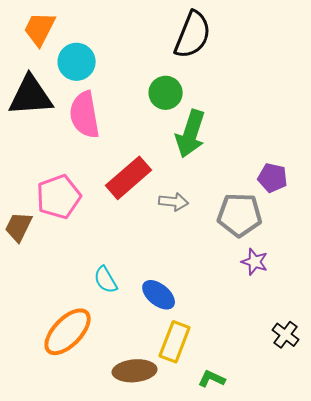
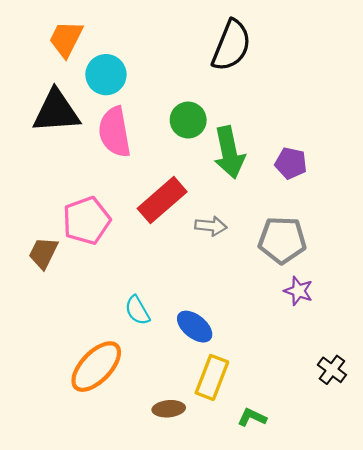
green circle: (166, 93) -> (188, 120), moved
green arrow: (191, 134) -> (229, 152), turned -30
purple pentagon: (273, 178) -> (291, 163), moved
brown ellipse: (135, 371) -> (169, 409), size x0.7

